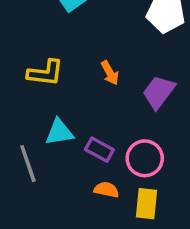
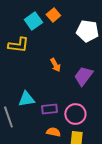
yellow L-shape: (45, 73) -> (18, 45), moved
purple rectangle: (99, 150) -> (49, 109), turned -35

